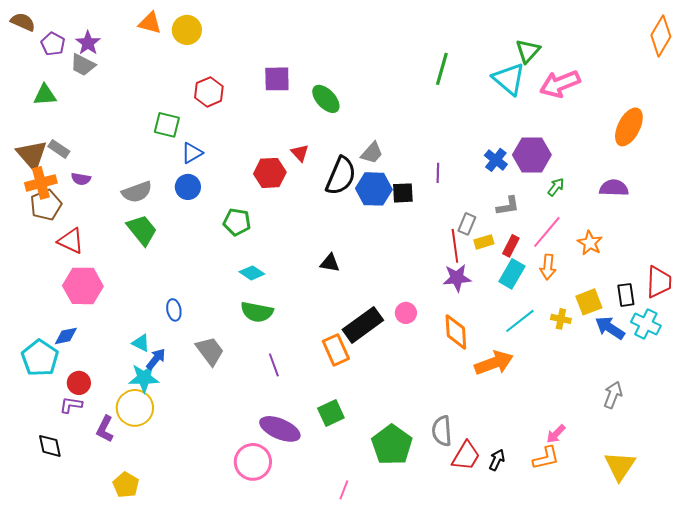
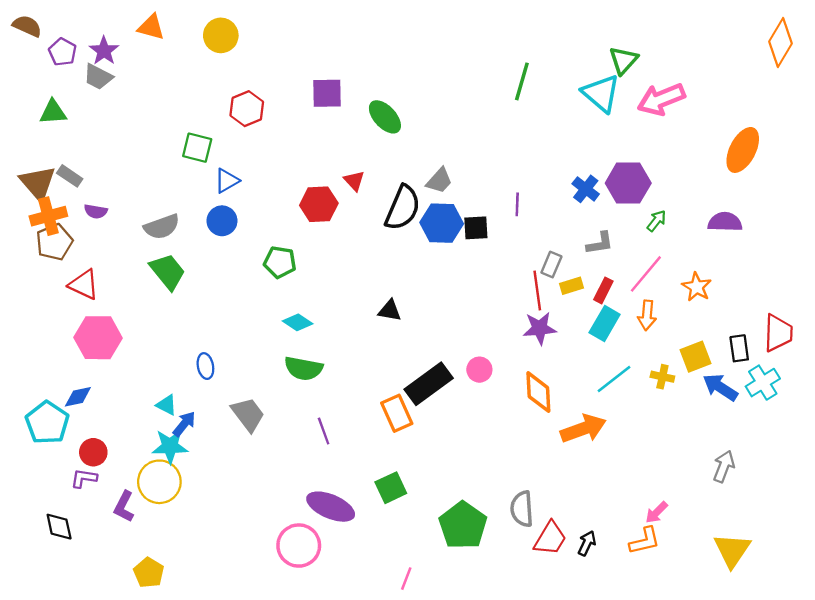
orange triangle: (150, 23) -> (151, 27), moved
cyan cross: (646, 324) -> (763, 383), turned 32

